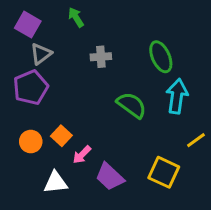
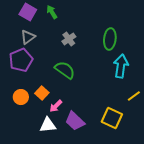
purple square: (28, 25) -> (28, 12), moved
gray cross: (101, 57) -> (69, 39), turned -32
green ellipse: (161, 57) -> (110, 39), turned 30
green semicircle: (132, 105) -> (65, 70), moved
white triangle: (56, 182) -> (48, 125), moved

